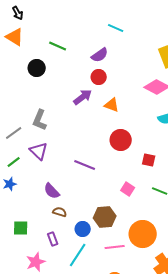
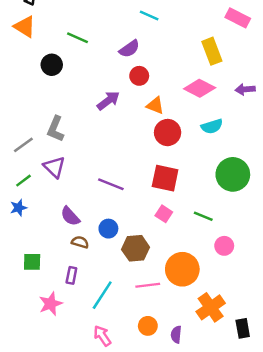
red circle: (99, 77) -> (139, 76), moved
orange triangle: (112, 105) -> (155, 105), moved
red circle: (121, 140) -> (168, 133), moved
red square: (149, 160) -> (165, 178), moved, size x1.6
blue circle: (83, 229) -> (108, 229), moved
purple rectangle: (53, 239) -> (71, 275), turned 32

